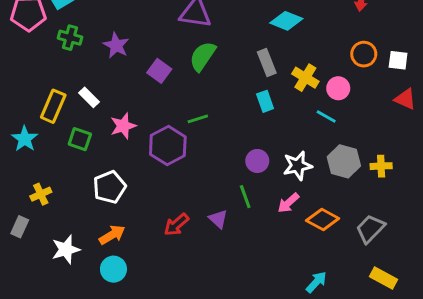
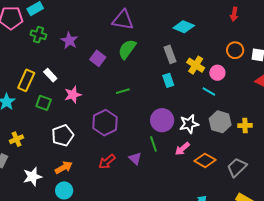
purple hexagon: (168, 146) -> (105, 123), moved
purple circle: (257, 161) -> (162, 120), size x1.5

